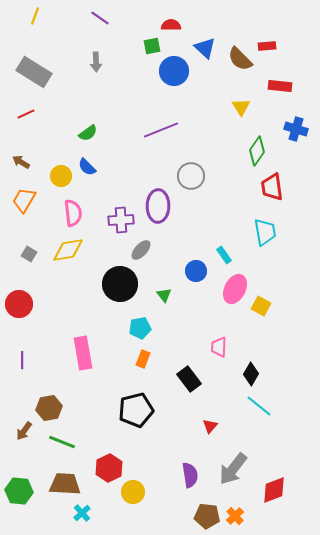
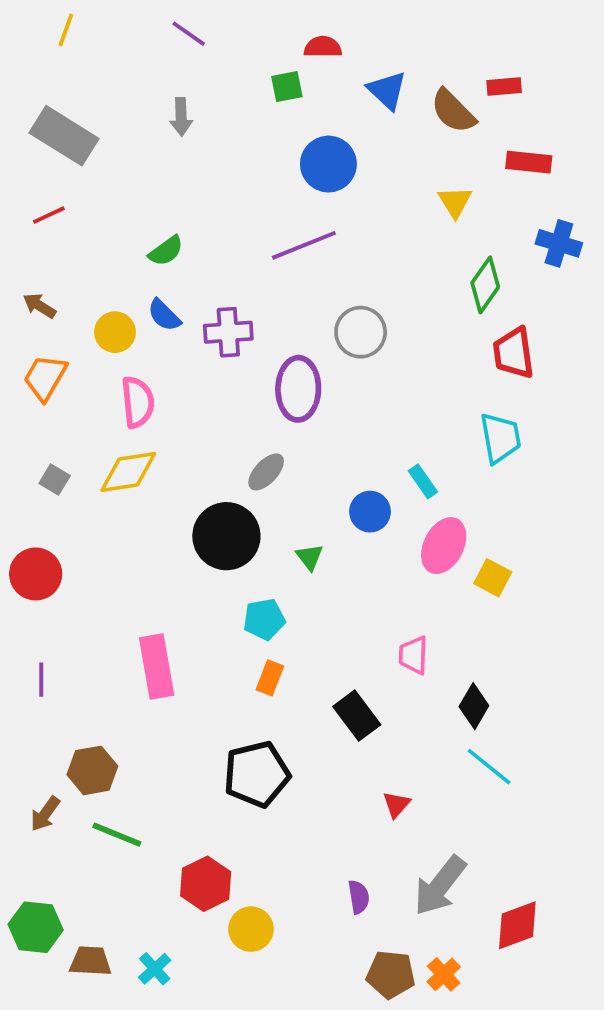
blue circle: (174, 71) -> (328, 164), moved
purple cross: (121, 220) -> (228, 332), moved
purple semicircle: (190, 475) -> (359, 897), size x0.7
brown trapezoid: (65, 484) -> (90, 961), moved, size x0.7

